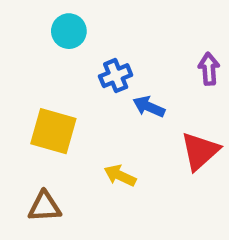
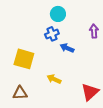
cyan circle: (69, 31) -> (58, 14), moved
red triangle: (200, 151) -> (90, 92), moved

